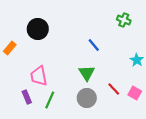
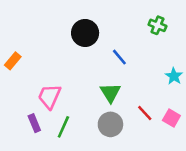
black circle: (38, 29) -> (85, 33), moved
pink trapezoid: (39, 76) -> (50, 96), turned 35

